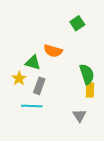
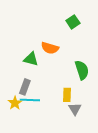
yellow star: (19, 78) -> (15, 103), moved
gray rectangle: (39, 86) -> (25, 87), moved
yellow rectangle: (90, 90) -> (67, 95), moved

